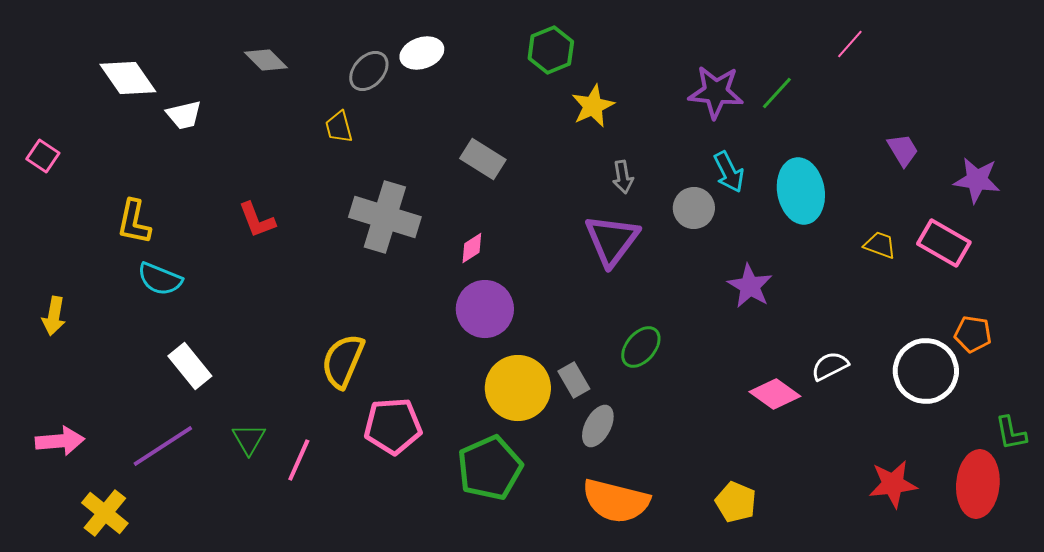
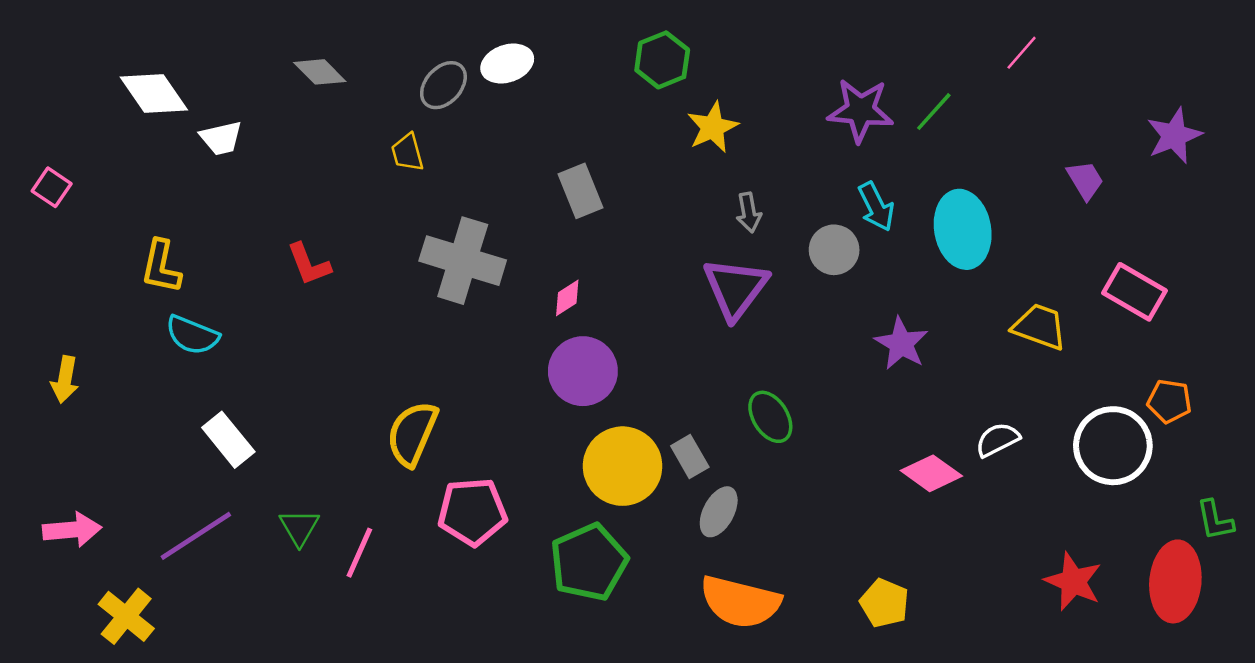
gray rectangle: (483, 159) -> (580, 191), turned 36
purple star: (977, 180) -> (1174, 136), moved, turned -30
yellow trapezoid: (880, 245) -> (1040, 327), moved, size x1.4
green ellipse: (641, 347) -> (770, 417), turned -72
red star: (893, 484) -> (1073, 581), turned 30

